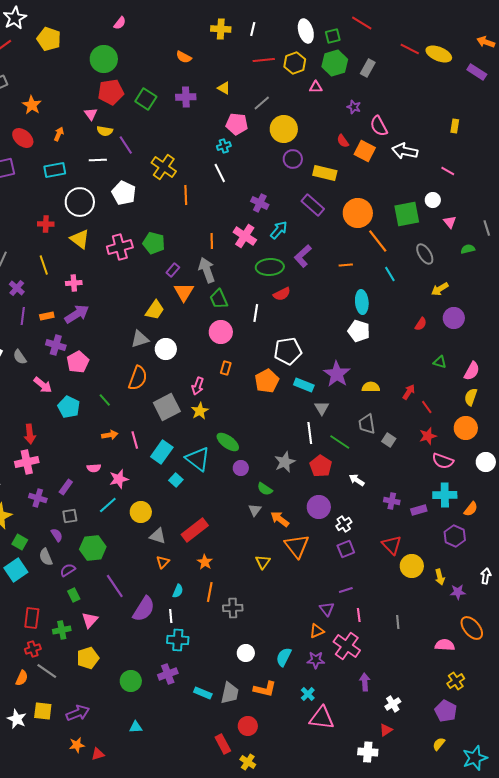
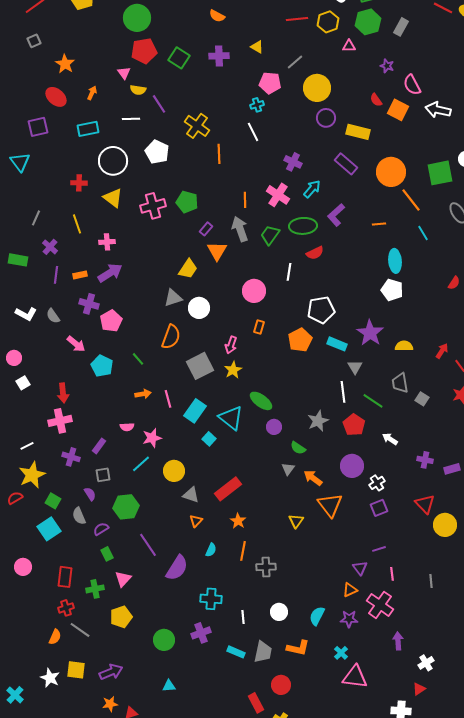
green trapezoid: (219, 299) -> (270, 235), moved, turned 60
white line: (171, 616) -> (243, 617), moved

